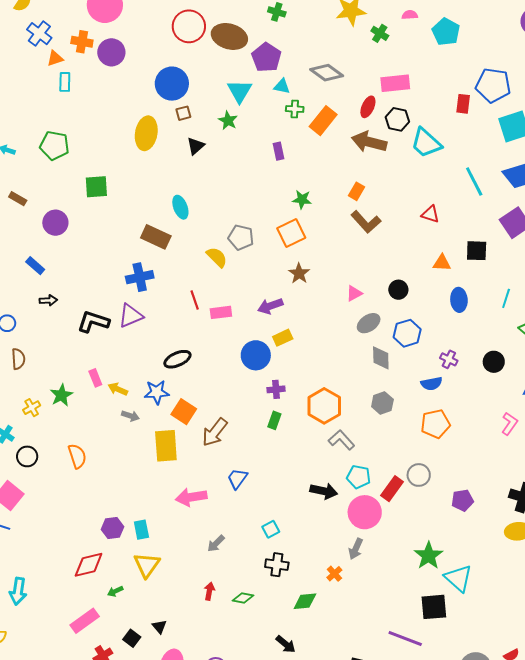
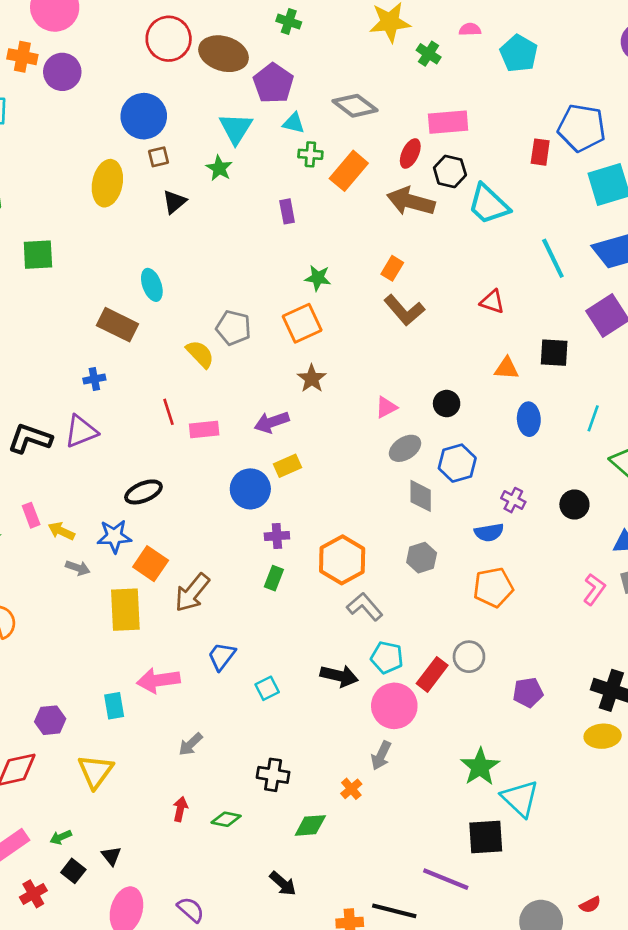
blue cross: (140, 277) -> (94, 379), size x0.6
cyan square: (271, 529) -> (267, 688), moved
cyan rectangle: (141, 530) -> (114, 706), moved
green arrow: (115, 591) -> (61, 837), moved

